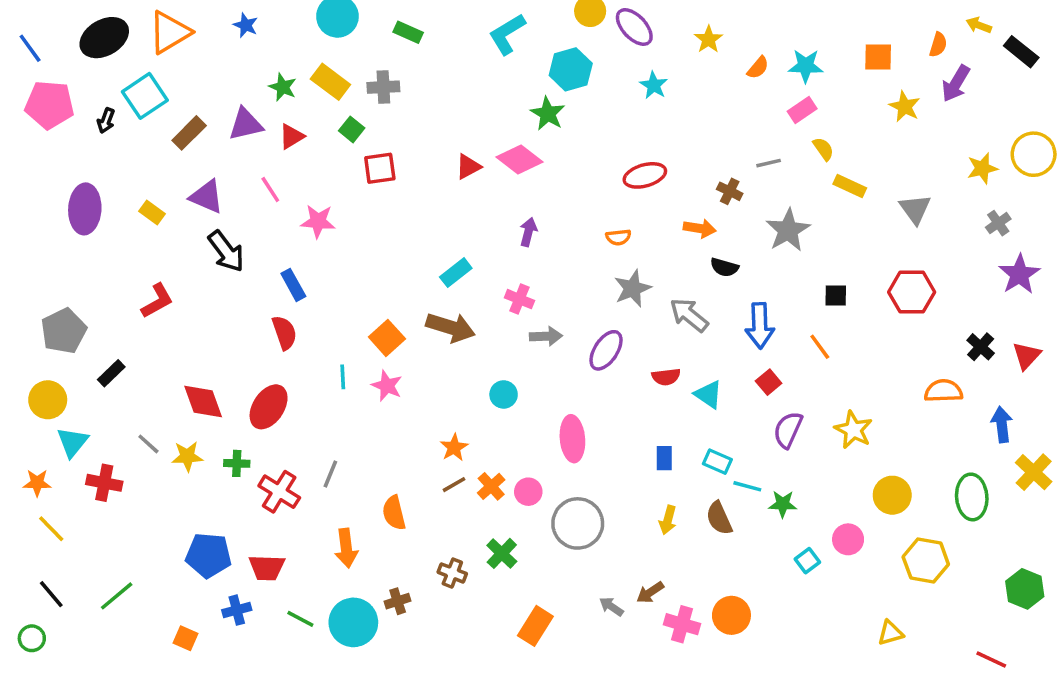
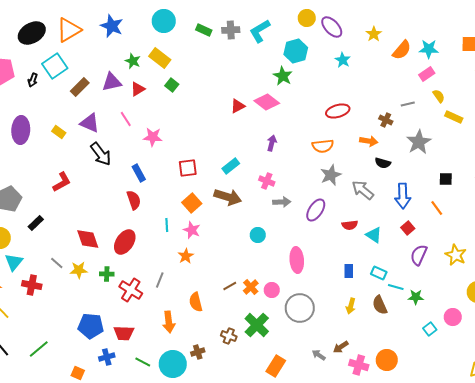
blue star: (246, 25) -> (112, 26), size x1.6
orange semicircle: (758, 68) -> (402, 50), size x1.5
gray cross: (383, 87) -> (231, 30), moved
red square: (380, 168) -> (188, 168), moved
orange semicircle: (618, 237) -> (323, 146), size x1.5
orange star: (454, 447) -> (186, 256), moved
green cross: (502, 553) -> (257, 325), size x1.4

